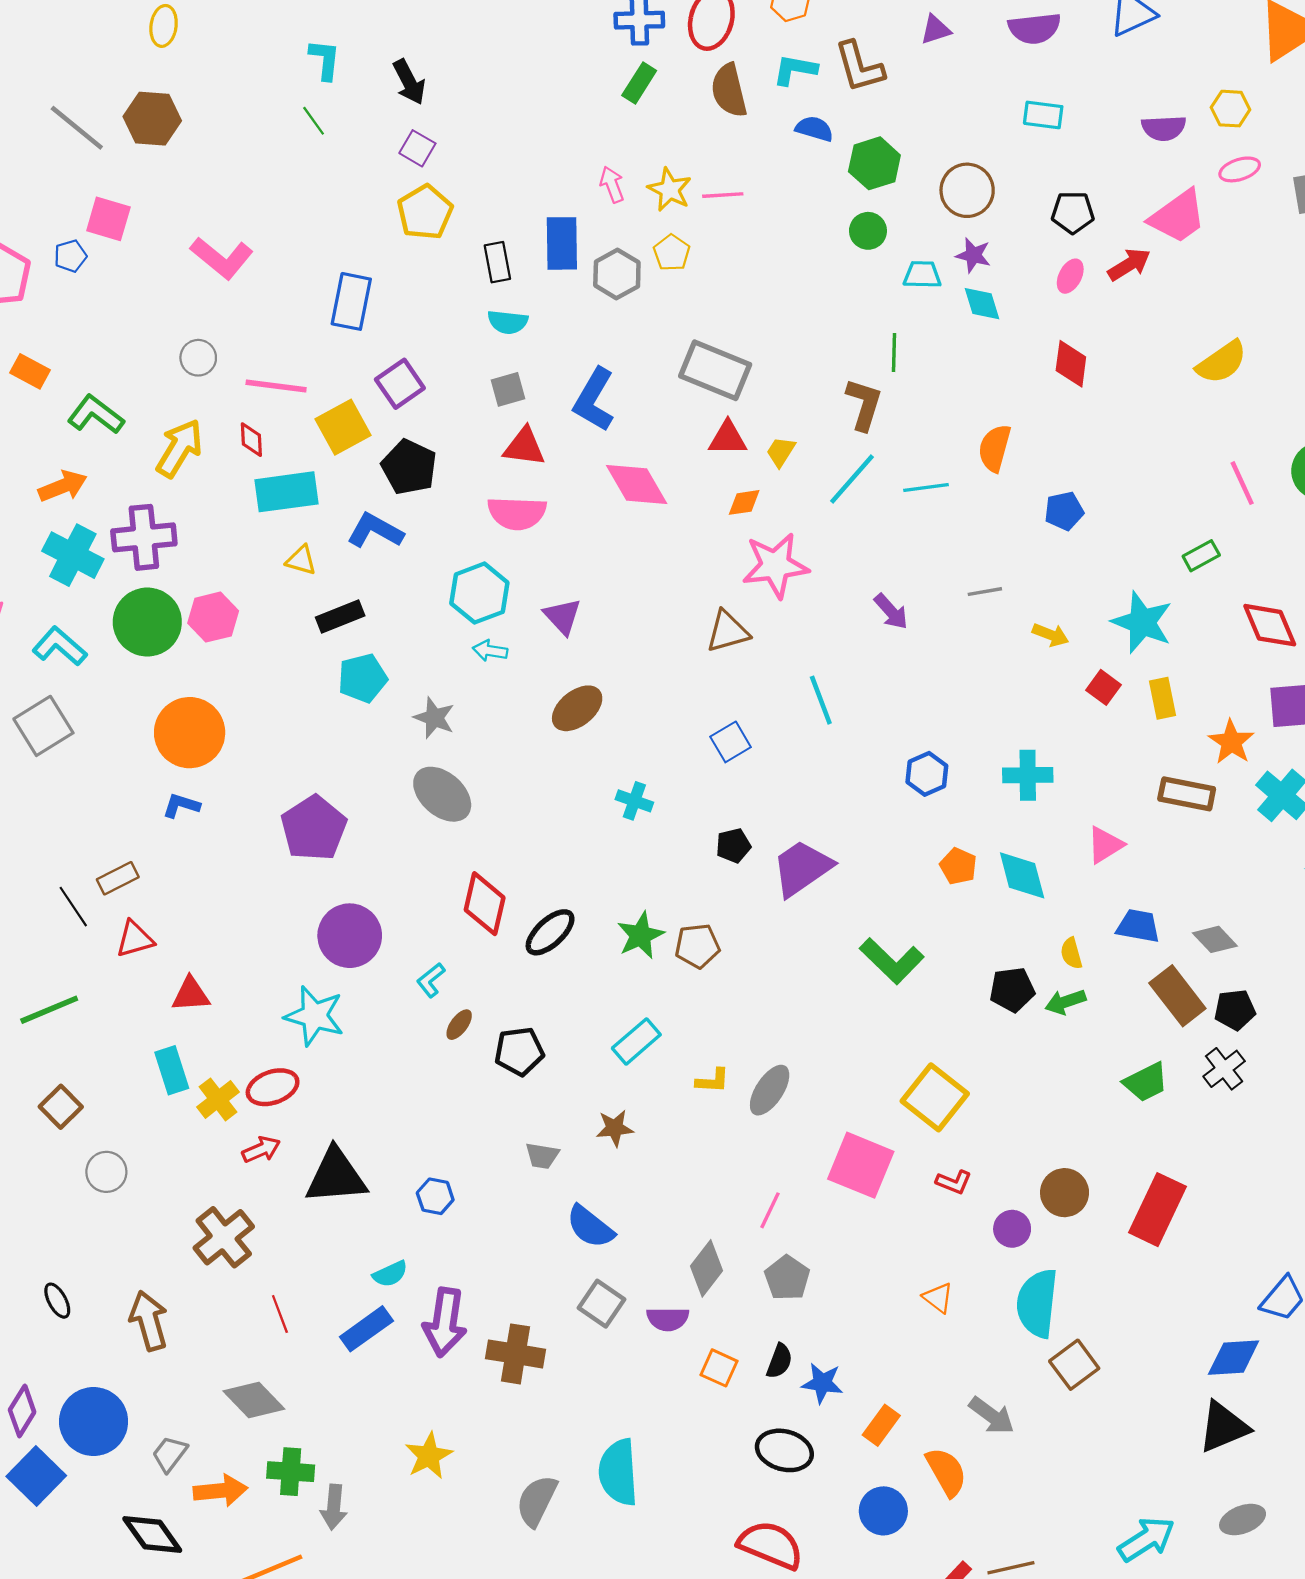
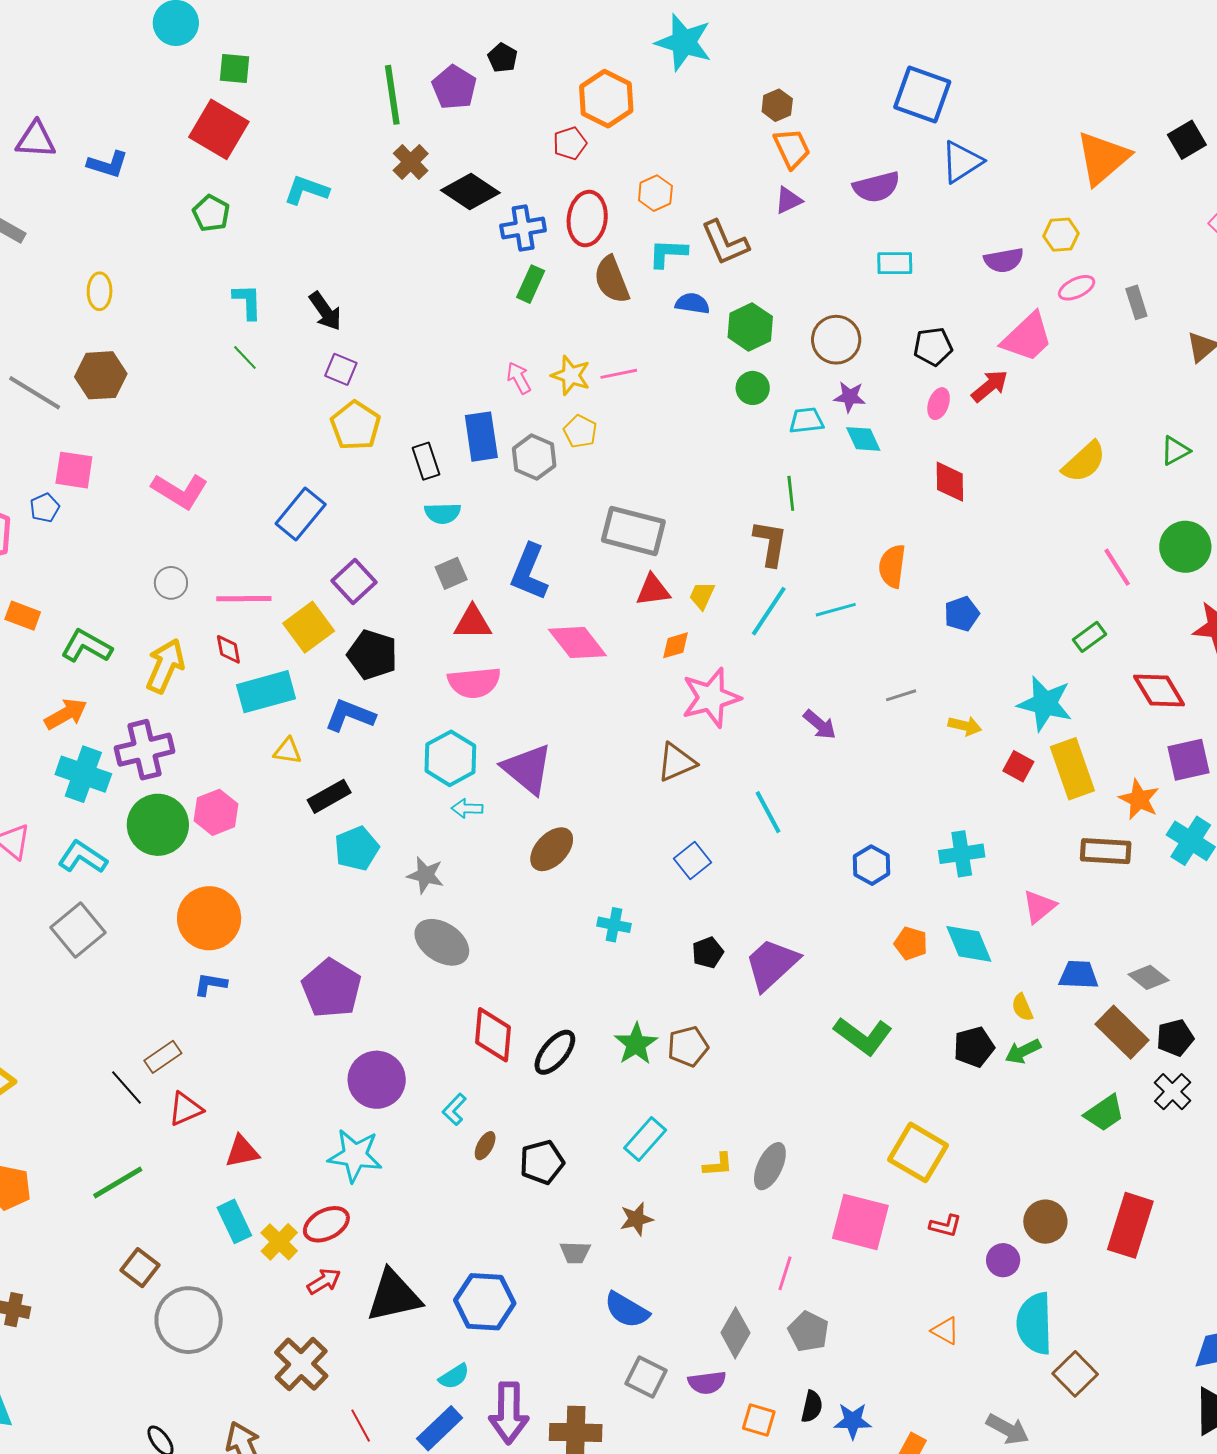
blue rectangle: (351, 301) -> (301, 514), turned 36
purple triangle: (562, 616) -> (527, 769), size x1.5
yellow rectangle: (1162, 698) -> (1072, 769), size x1.6
gray circle: (106, 1172) -> (189, 1320), size x1.8
blue hexagon: (435, 1196) -> (485, 1302), size x1.8

